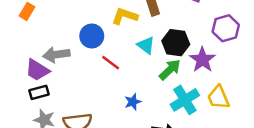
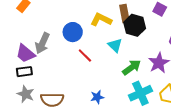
black hexagon: (176, 43) -> (135, 25), moved
gray arrow: (56, 55) -> (42, 43), turned -65
blue star: (133, 102) -> (97, 97), moved

